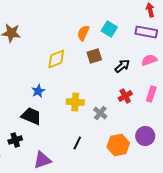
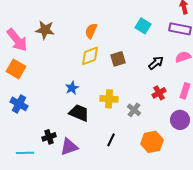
orange semicircle: (83, 33) -> (91, 31), moved
brown square: (94, 56) -> (118, 59), moved
black trapezoid: (31, 116) -> (79, 113), moved
purple circle: (145, 136) -> (180, 120), moved
purple triangle: (42, 160) -> (69, 147), moved

